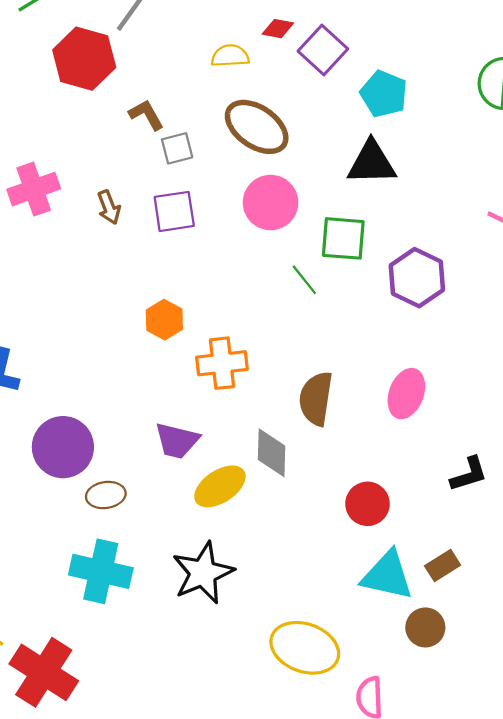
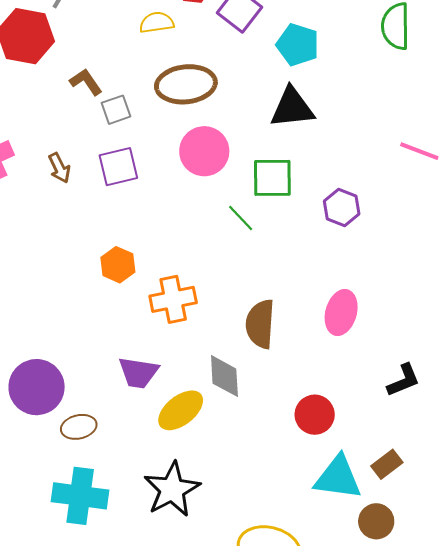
brown ellipse: (257, 127) -> (186, 84), turned -36
purple hexagon: (417, 278) -> (342, 207), size x0.7

